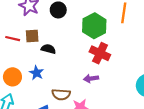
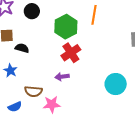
red cross: (100, 53) -> (71, 53), turned 30

